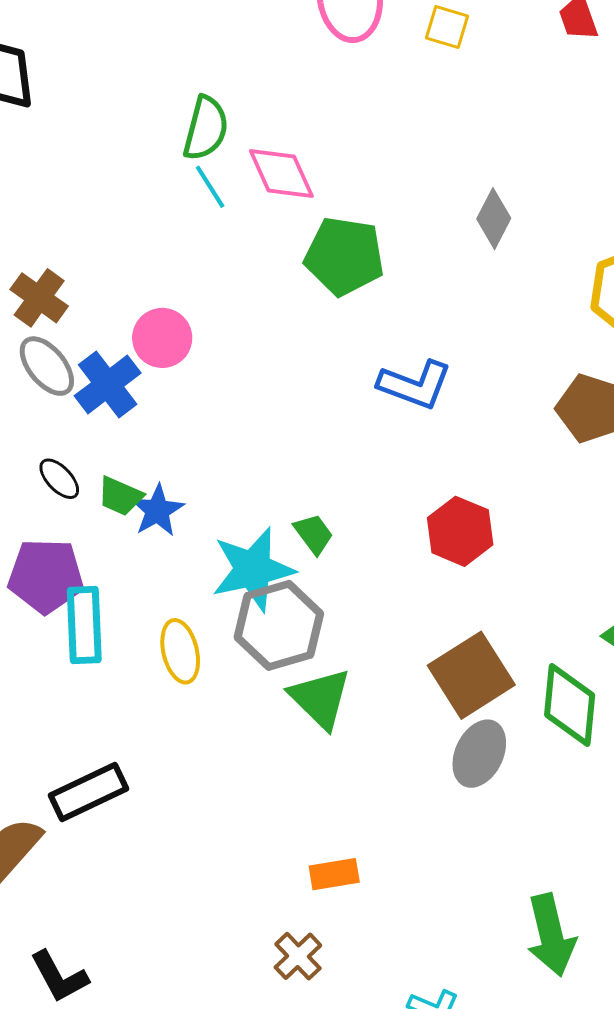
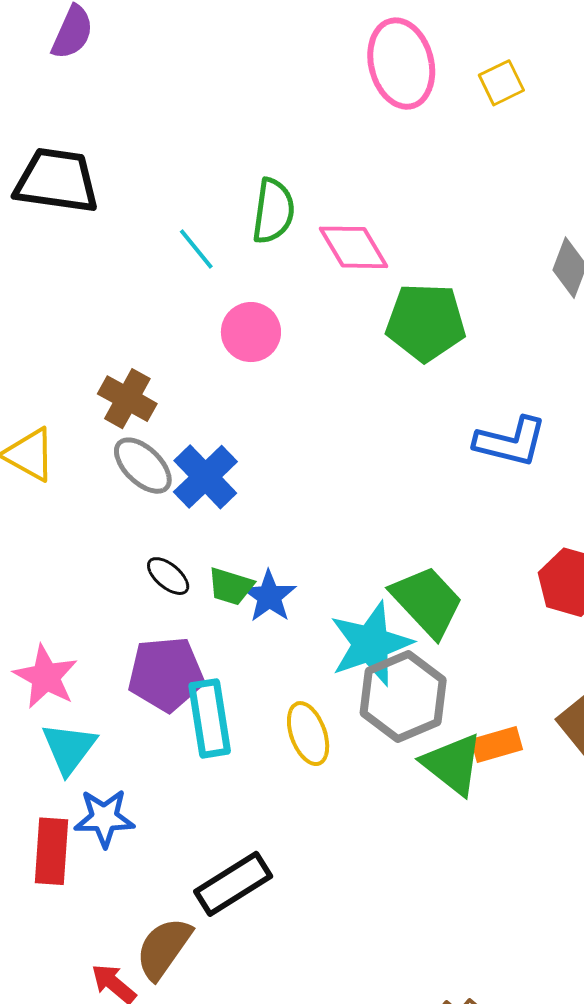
yellow square: (447, 27) -> (501, 83), turned -36
cyan line: (210, 187) -> (196, 249), moved
pink circle: (162, 338) -> (251, 332), moved
green trapezoid: (314, 534) -> (427, 602), size x1.8
orange rectangle: (334, 874) -> (497, 744), moved

